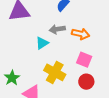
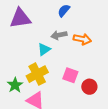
pink square: (84, 60) -> (70, 75), moved
yellow cross: (55, 72) -> (37, 74), moved, turned 35

